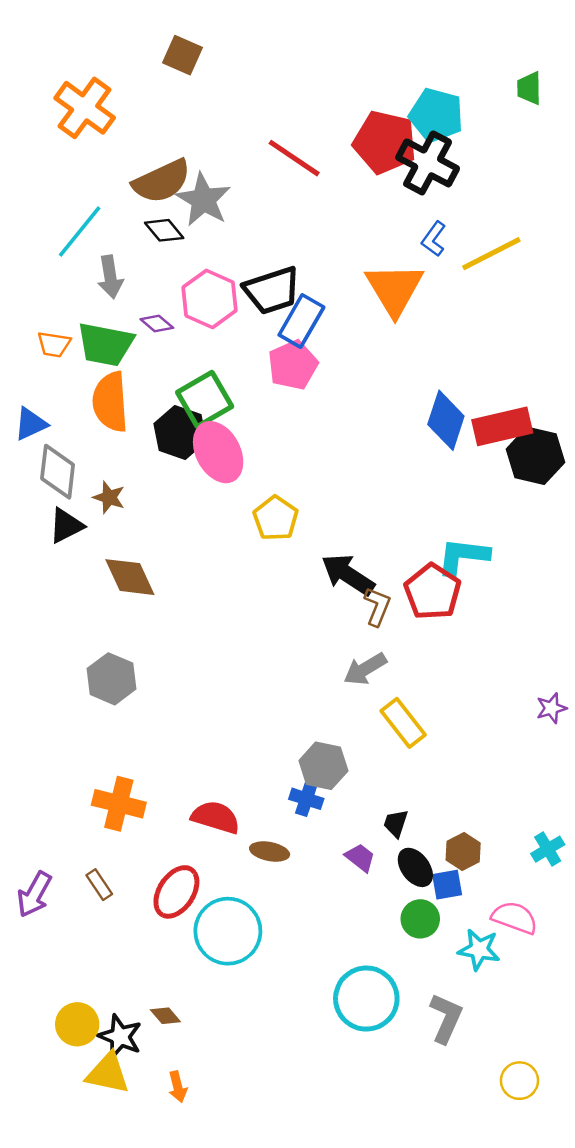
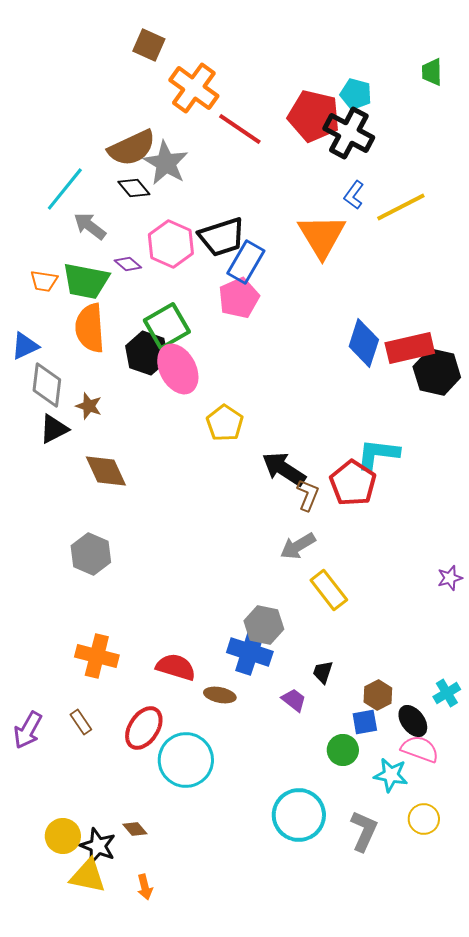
orange cross: (85, 108) -> (194, 88), moved
cyan pentagon: (436, 115) -> (356, 94), size x0.7
gray arrow: (110, 277) -> (90, 226), turned 136
blue cross: (306, 799) -> (250, 652), size x1.6
black ellipse: (415, 867) -> (413, 721), moved
yellow circle: (519, 1081) -> (424, 819), moved

